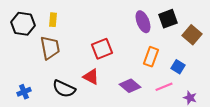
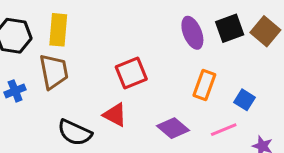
yellow rectangle: (53, 20) -> (58, 30), size x1.5
brown square: (192, 35) -> (265, 31), moved
blue cross: (24, 92) -> (15, 91), moved

